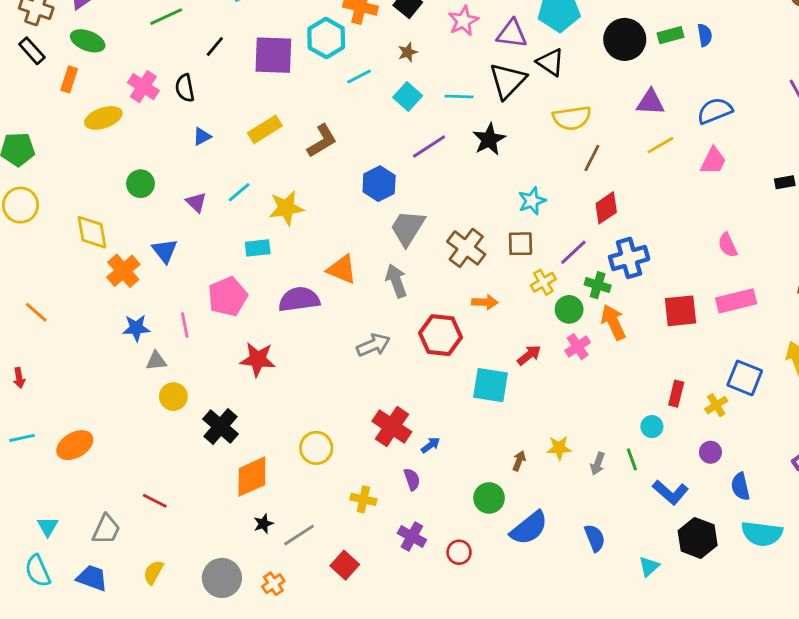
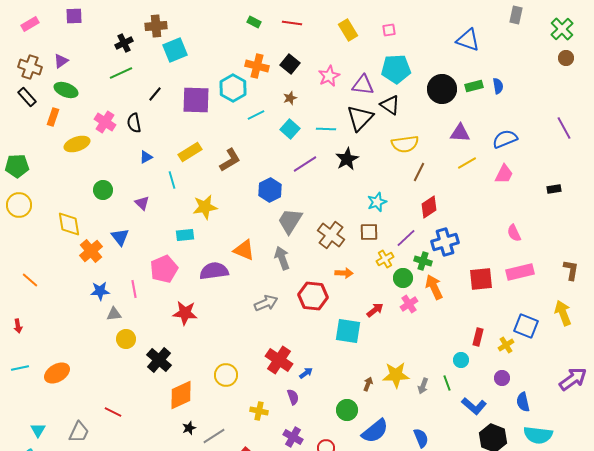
cyan line: (239, 192) -> (172, 180), moved, turned -66
yellow star: (559, 448) -> (396, 375), size x1.5

